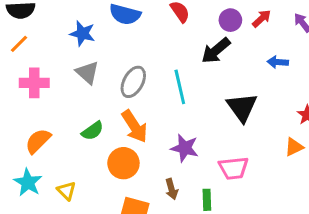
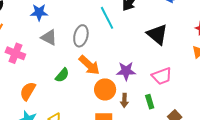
pink cross: (34, 83) -> (15, 53), turned 36
cyan line: (180, 87) -> (107, 18), moved
orange circle: (123, 163) -> (105, 89), moved
brown arrow: (172, 189) -> (124, 100), turned 32

